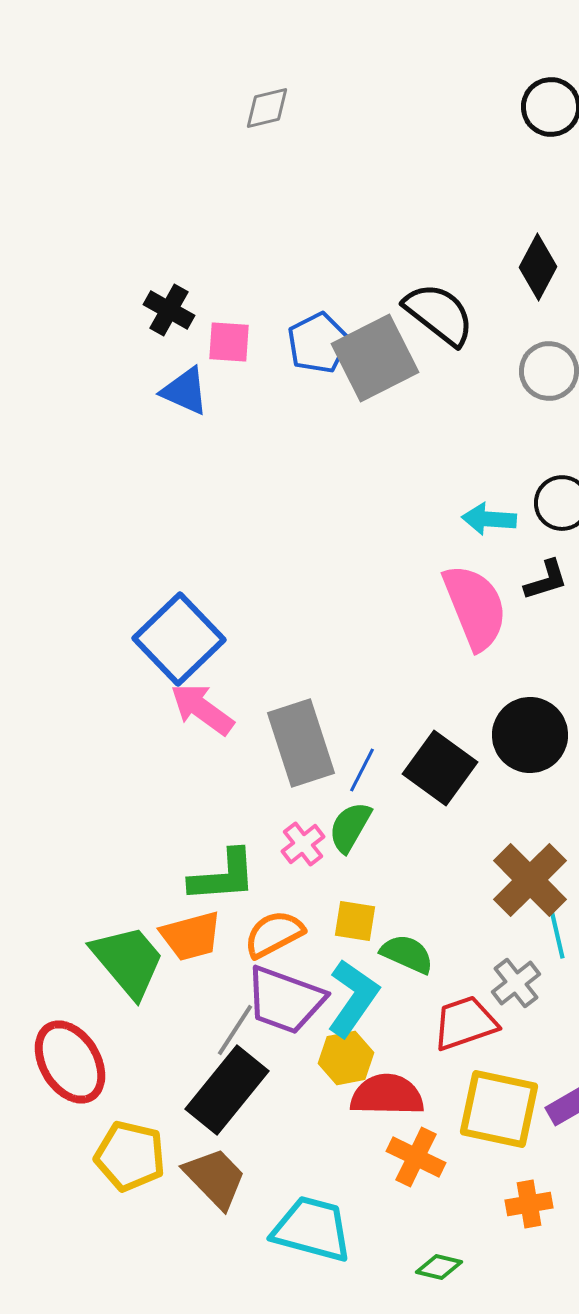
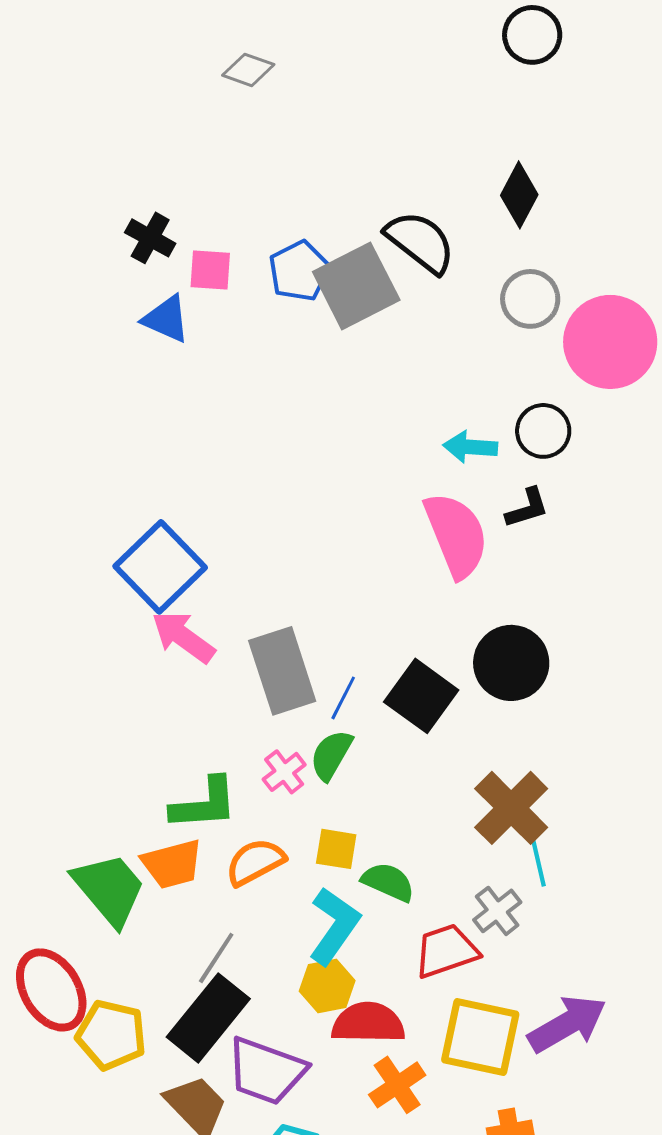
gray diamond: (267, 108) -> (248, 70), moved, turned 33
purple trapezoid: (285, 1000) -> (266, 1071), moved
yellow pentagon: (130, 1156) -> (111, 1035), moved
orange cross: (416, 1157) -> (397, 1085), turned 30

